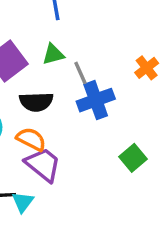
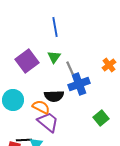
green triangle: (53, 54) -> (54, 57), turned -40
black semicircle: (36, 102) -> (54, 96), moved

